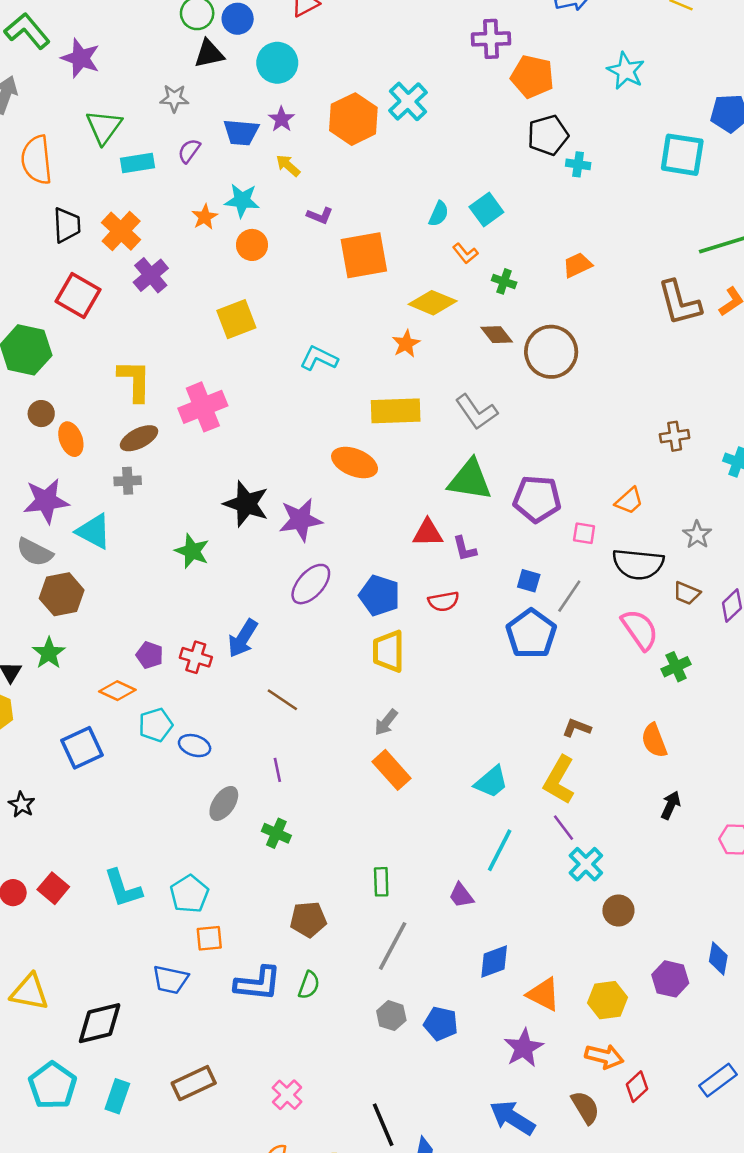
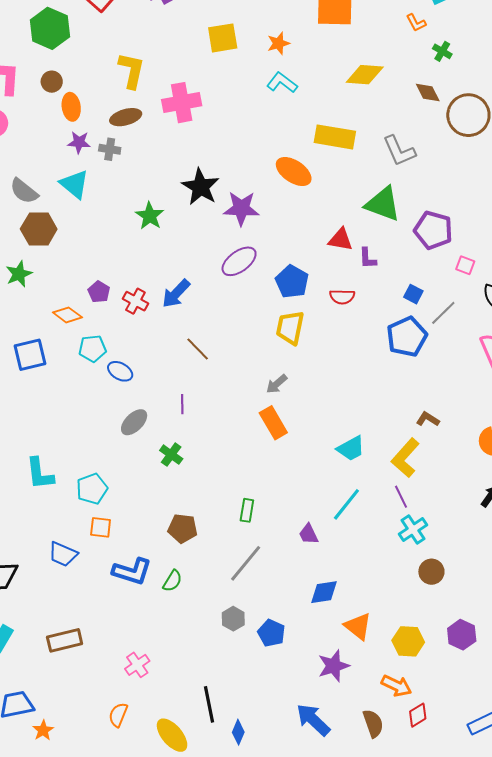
yellow diamond: (433, 303) -> (365, 75), moved, turned -30
orange star: (406, 344) -> (278, 43), moved
purple star: (46, 501) -> (79, 142), moved, size x0.6

